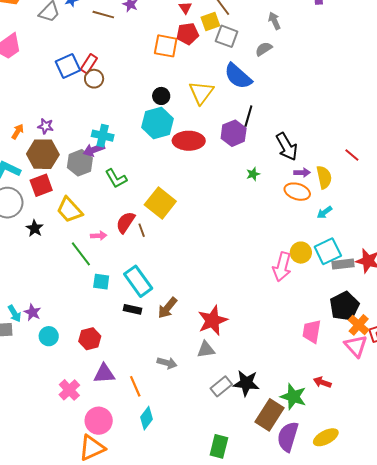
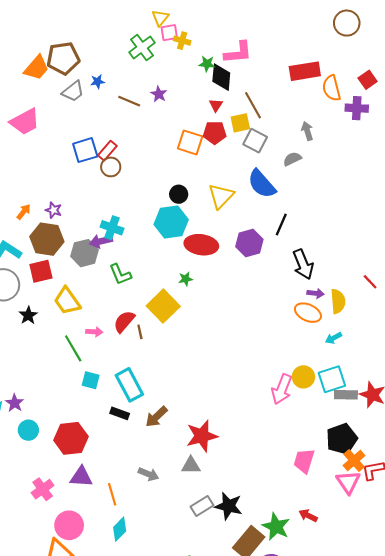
black line: (248, 116) -> (281, 224), moved
green star: (253, 174) -> (186, 279), moved
red hexagon: (90, 339) -> (71, 438), size x1.4

